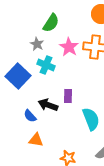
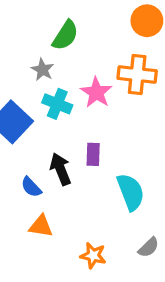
pink star: (69, 47) -> (96, 92), moved
black arrow: (48, 105) -> (60, 169), turned 48

